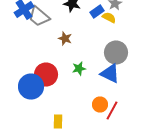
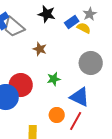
blue triangle: (110, 74) -> (80, 97), moved
orange circle: (100, 104) -> (57, 115), moved
red line: (112, 110) -> (76, 121), moved

